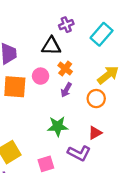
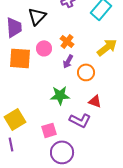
black triangle: (51, 46) -> (37, 16), moved, turned -48
orange circle: (96, 99) -> (86, 72), moved
red triangle: (95, 133) -> (95, 101), turned 48

